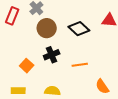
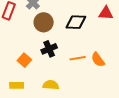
black diamond: (79, 29) -> (76, 22), turned -40
orange semicircle: (102, 86) -> (98, 60), moved

